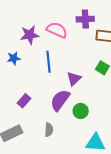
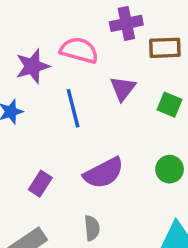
purple triangle: (74, 79) -> (123, 88), moved
purple semicircle: (60, 100) -> (104, 173), turned -145
green circle: (81, 111) -> (170, 169), moved

